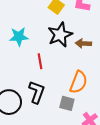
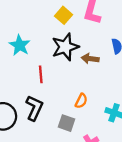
cyan star: (19, 37) -> (20, 45), turned 30
orange semicircle: (79, 82) -> (81, 101), size x0.6

